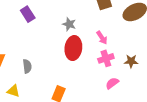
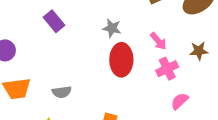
brown star: (131, 61) -> (199, 51), moved
gray semicircle: (27, 66) -> (62, 92), turned 96

